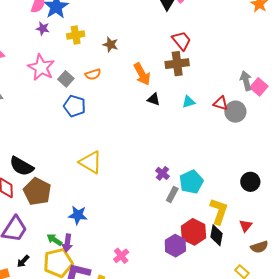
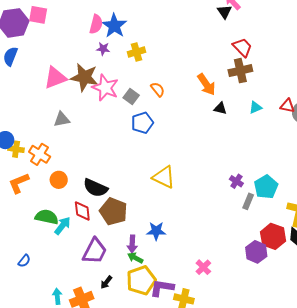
brown star: (110, 45) -> (84, 77), moved, size x1.8
orange semicircle: (93, 74) -> (158, 89), turned -105
blue pentagon: (75, 106) -> (142, 123), turned -30
purple arrow: (67, 243) -> (132, 244), moved

